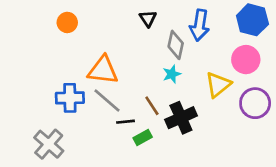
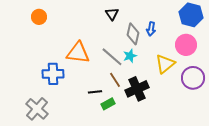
orange circle: (67, 22) -> (39, 17), moved
blue arrow: (200, 25) -> (151, 29), moved, size x0.6
gray line: (107, 101) -> (112, 57), moved

